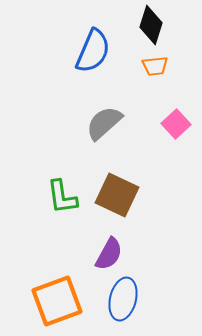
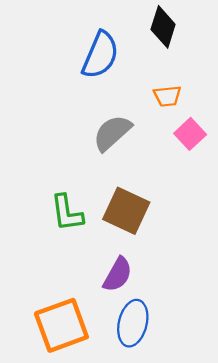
orange trapezoid: (155, 66) -> (167, 96), moved

